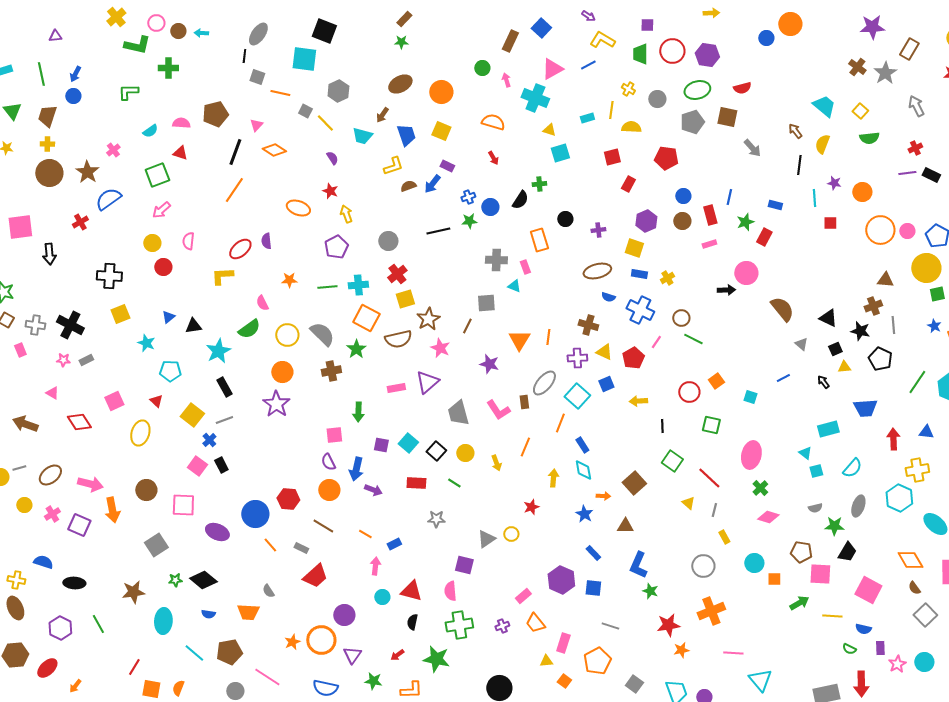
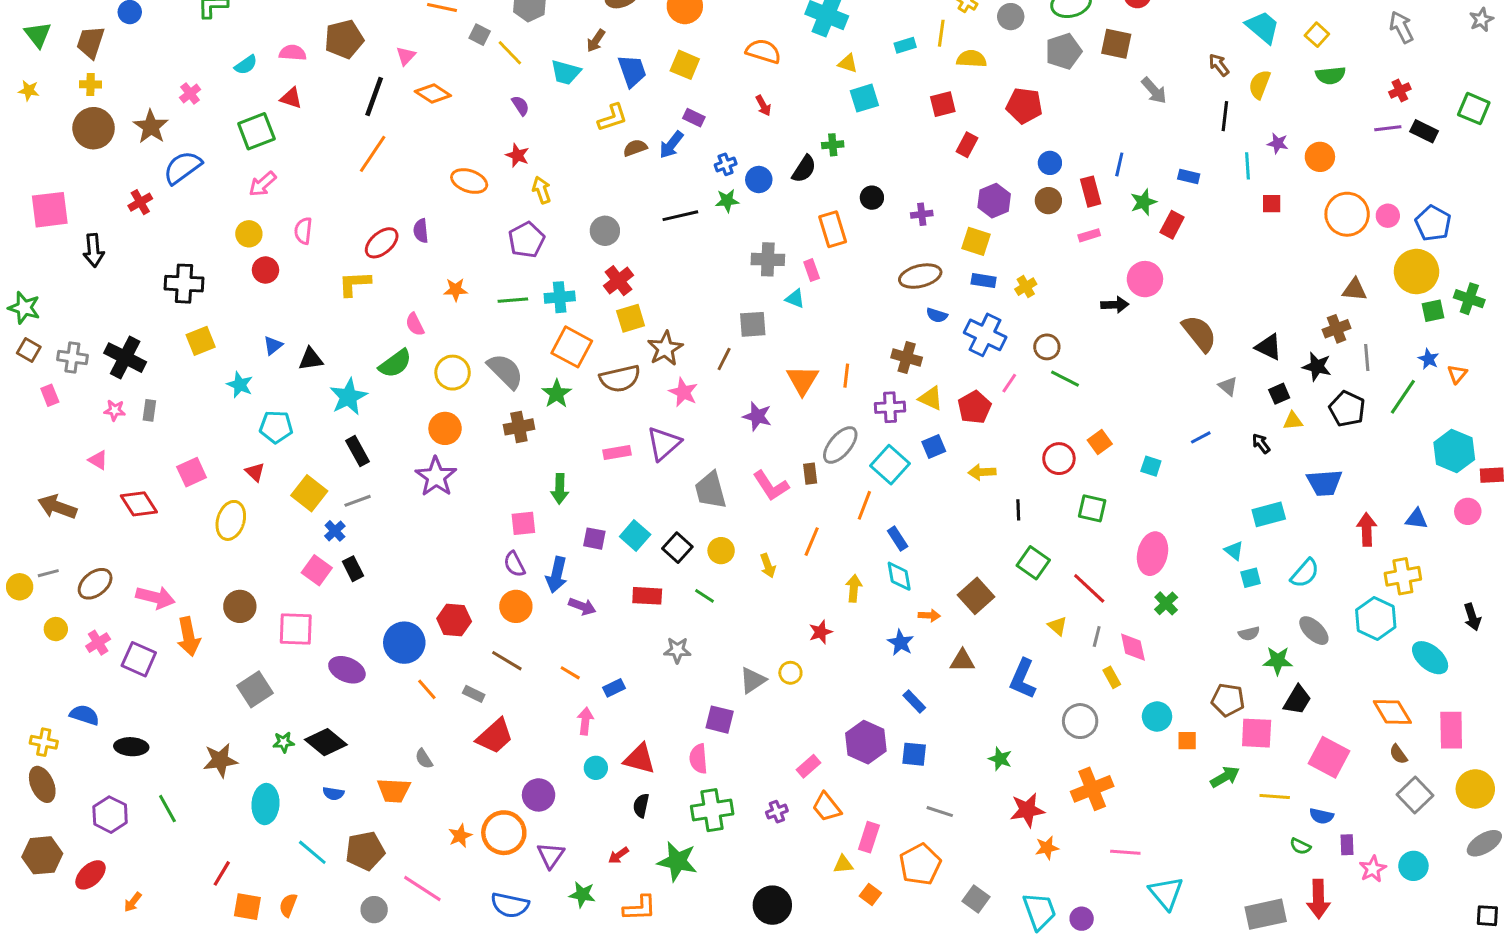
gray rectangle: (86, 360) -> (149, 410), turned -56
green line: (917, 382) -> (1403, 397), moved
gray ellipse: (858, 506) -> (1314, 631), turned -65
pink diamond: (768, 517) -> (1133, 647), moved, turned 60
blue L-shape: (638, 565) -> (1023, 679), moved

